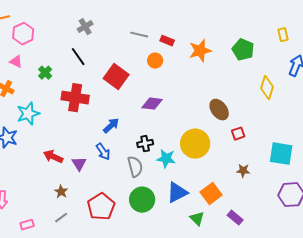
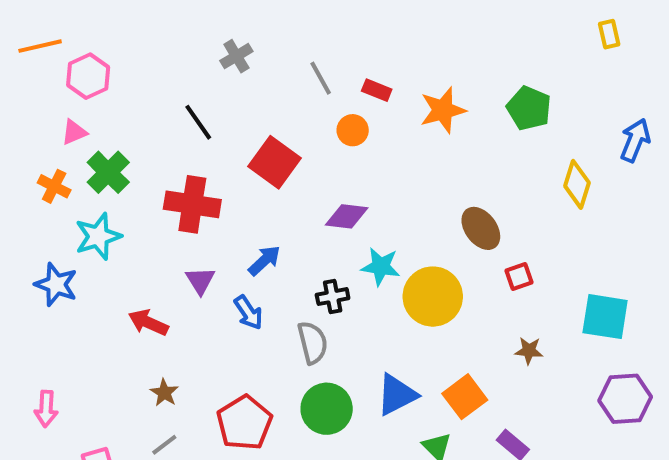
gray cross: (85, 27) -> (236, 56), moved
gray line: (139, 35) -> (321, 78), turned 48
yellow rectangle: (283, 35) -> (609, 34), moved
pink triangle: (16, 62) -> (74, 132), turned -48
green cross: (45, 73) -> (108, 172), moved, size x1.5
cyan star: (166, 159) -> (381, 266), moved
purple triangle: (79, 164) -> (200, 280), moved

